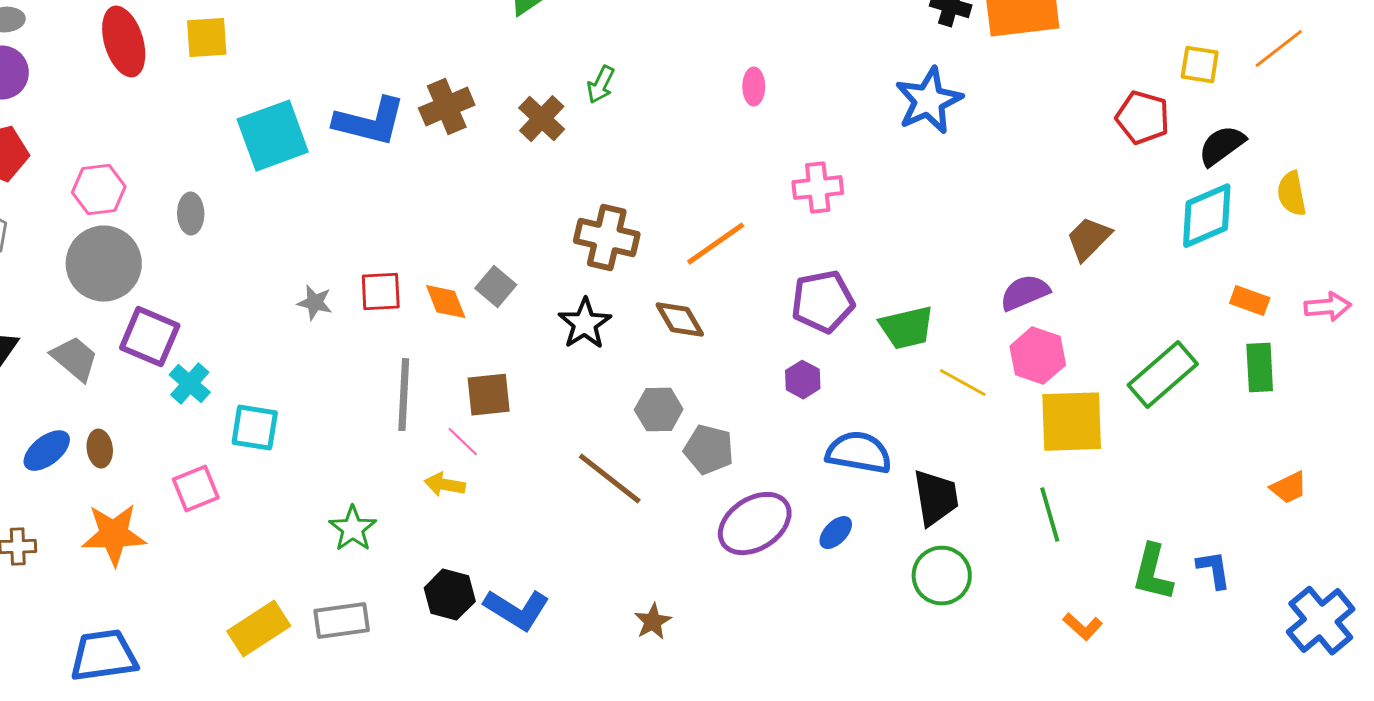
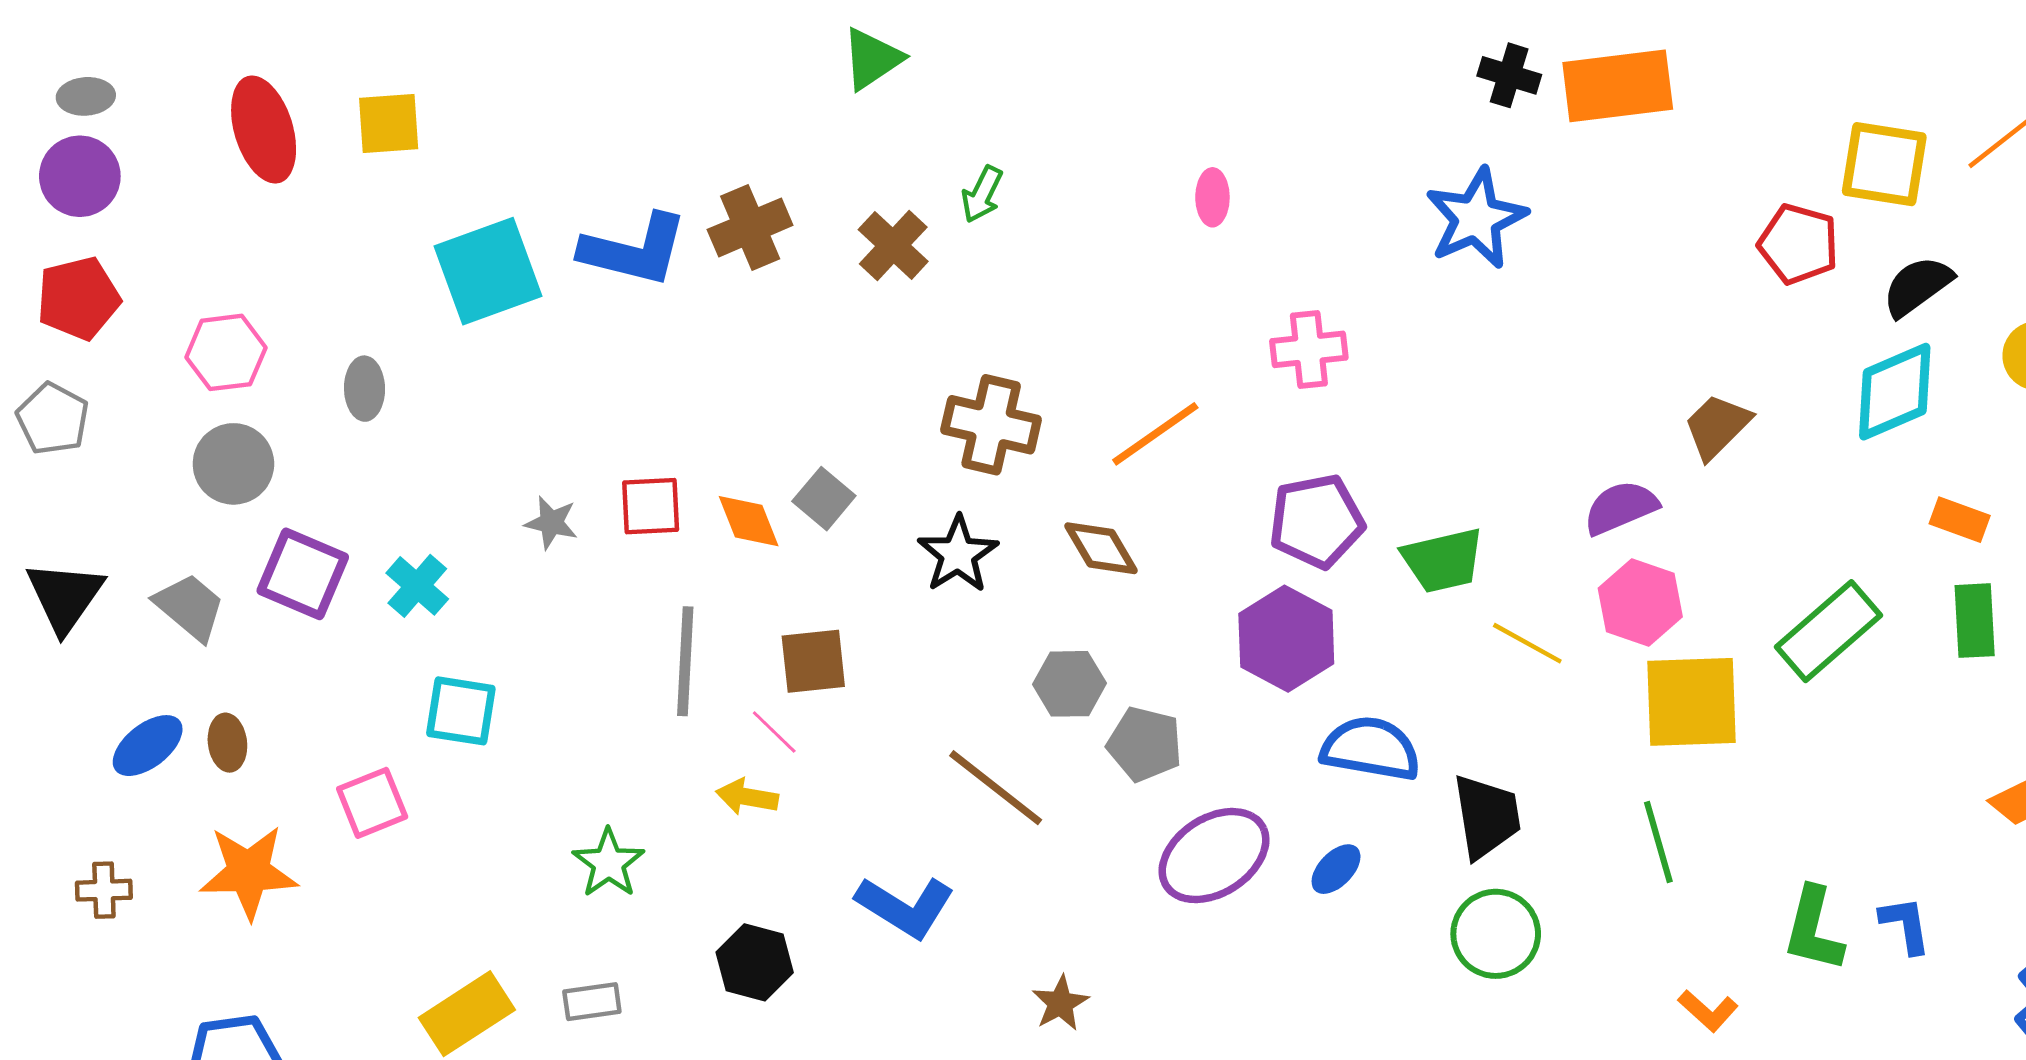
yellow square: (1200, 65) -> (1884, 164), size x1.5
gray circle: (104, 264) -> (233, 464), size x0.7
purple hexagon: (803, 380) -> (1286, 639), size x1.8
cyan cross: (190, 384) -> (417, 586), moved
blue L-shape: (517, 610) -> (905, 907), moved
gray rectangle: (342, 621) -> (592, 1002), size x0.7

